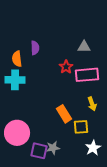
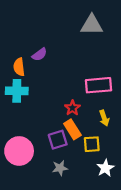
gray triangle: (84, 47) -> (92, 25), moved, size x1.5
purple semicircle: (35, 48) -> (39, 54), turned 56
red star: (66, 67) -> (72, 108), moved
purple square: (39, 151) -> (58, 140), moved, turned -30

